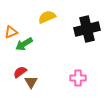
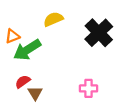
black cross: (87, 29) -> (99, 33), turned -30
green arrow: (24, 44) -> (27, 50), size x1.4

